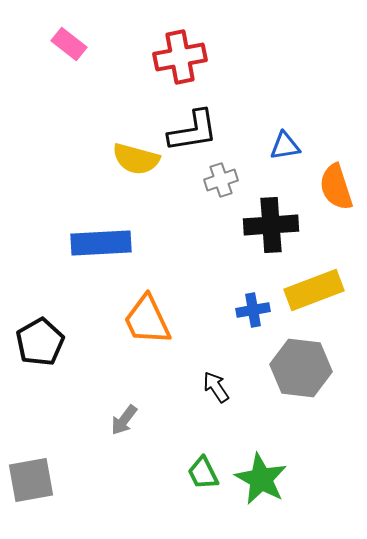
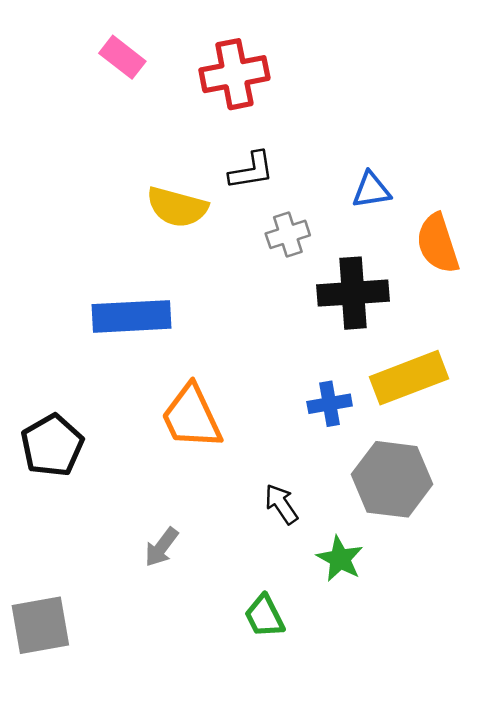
pink rectangle: (69, 44) -> (122, 57), moved
black L-shape: (193, 131) -> (251, 171), size x0.7
green star: (261, 479) -> (340, 559), moved, size x0.7

